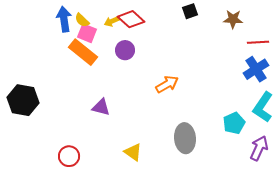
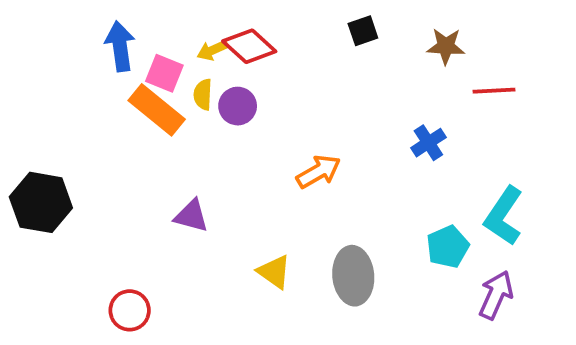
yellow semicircle: (82, 20) -> (203, 94), moved, turned 49
blue cross: (256, 69) -> (428, 143), moved, size x0.7
yellow triangle: (133, 152) -> (274, 272), moved

